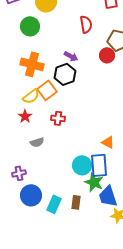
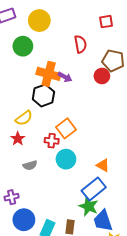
orange cross: (32, 64) -> (49, 74), moved
black hexagon: (65, 74) -> (43, 95), moved
orange square: (47, 90) -> (66, 128), moved
cyan circle: (82, 165) -> (66, 159), moved
blue rectangle: (99, 165) -> (94, 189), turned 55

